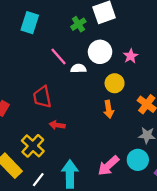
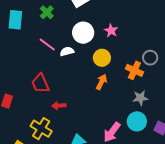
green cross: (78, 24) -> (47, 12), moved
orange arrow: (109, 109) -> (101, 82), turned -133

